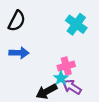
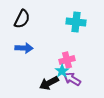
cyan cross: (76, 24) -> (76, 22), turned -30

